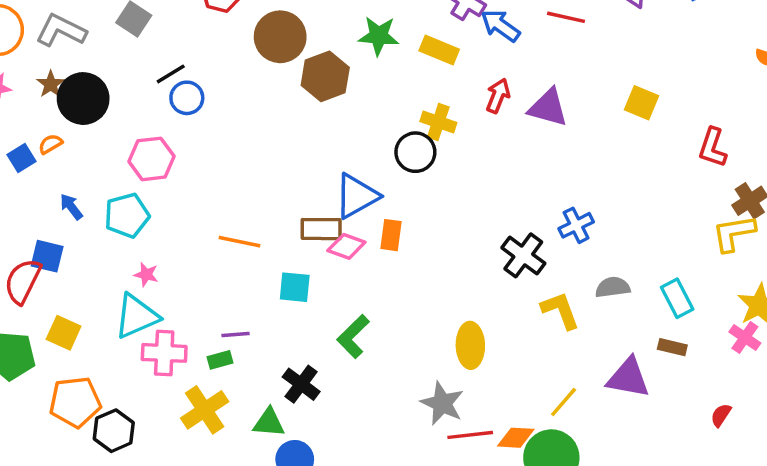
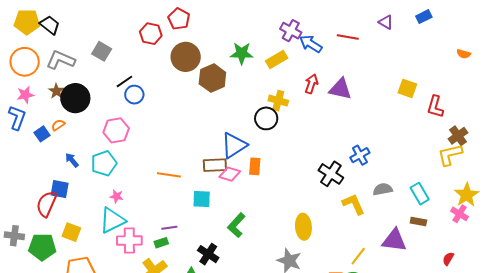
yellow rectangle: (439, 50) -> (277, 60), turned -50
yellow square: (642, 103) -> (407, 88), moved

